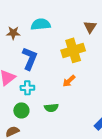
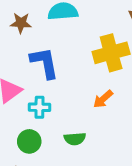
blue L-shape: (30, 59) -> (45, 63), turned -35

